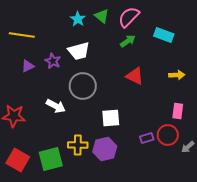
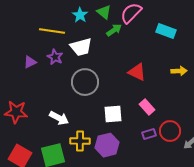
yellow line: (22, 35) -> (52, 31), moved
green arrow: (128, 41) -> (114, 30), moved
white arrow: (56, 106) -> (59, 118), moved
pink rectangle: (178, 111) -> (147, 107), moved, turned -49

